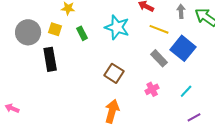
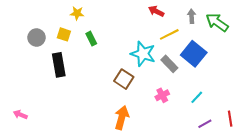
cyan star: (117, 27) -> (143, 54), moved
yellow line: (159, 29) -> (169, 34), turned -48
gray circle: (28, 32) -> (36, 38), size x0.7

